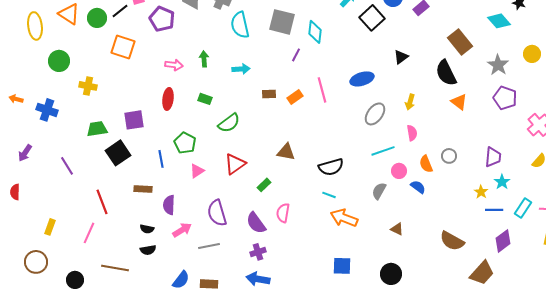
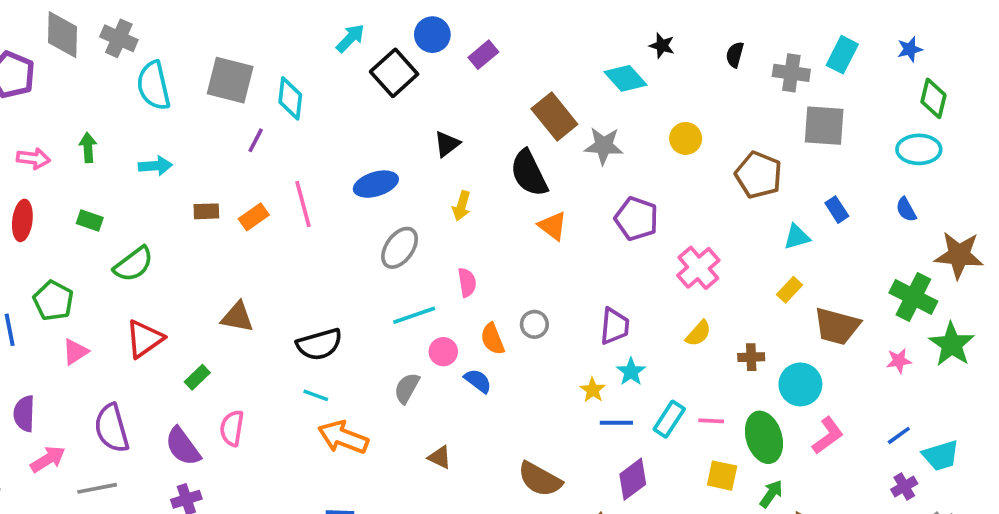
gray star: (498, 65) -> (604, 146), moved, turned -30
yellow arrow: (410, 102) -> (462, 206), moved

